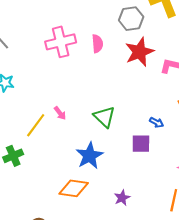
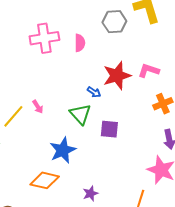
red star: (139, 52) -> (117, 76), moved
blue arrow: (157, 122) -> (94, 92), moved
purple square: (141, 144) -> (109, 129), moved

